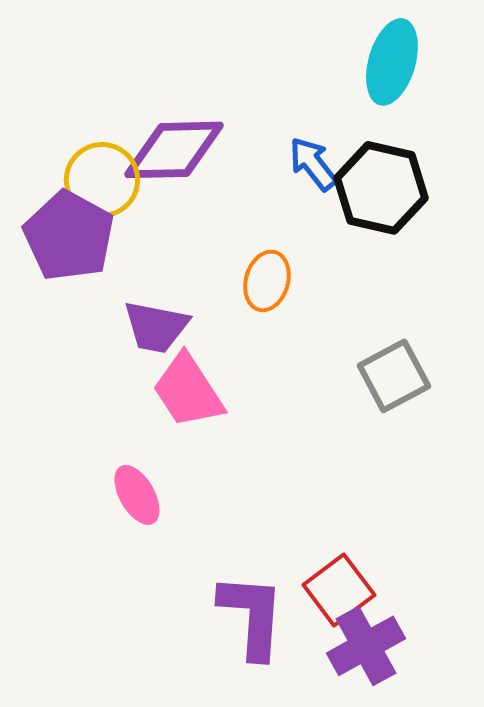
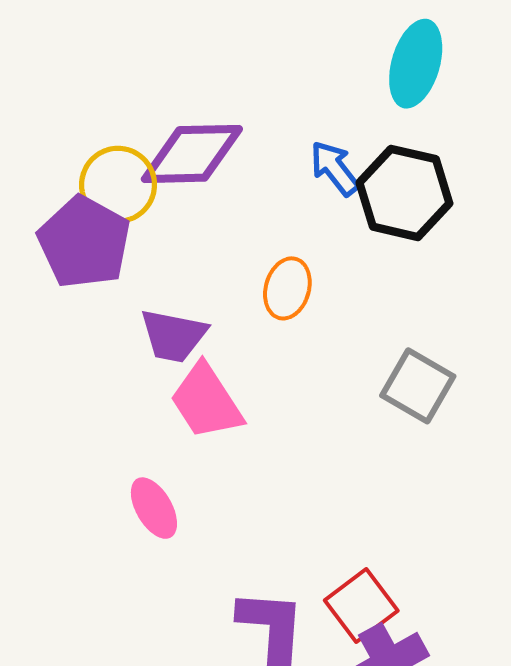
gray square: (394, 376) -> (418, 386), turned -32

